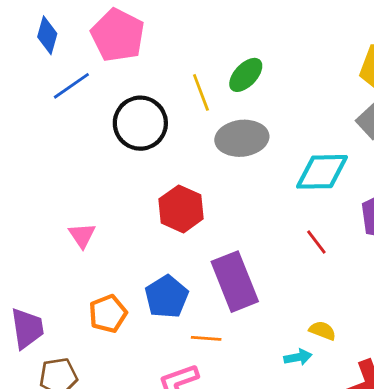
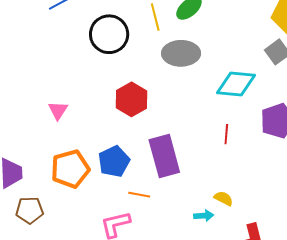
red line: (316, 242) -> (226, 134), turned 36
orange pentagon: (108, 314) -> (70, 169), size x1.4

